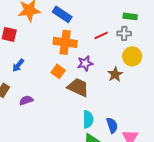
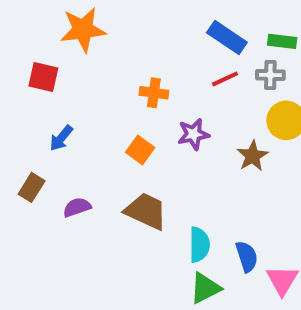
blue rectangle: (62, 14) -> (227, 37), moved
orange cross: (65, 42) -> (154, 93), size x0.6
brown trapezoid: (78, 87) -> (146, 211), moved

